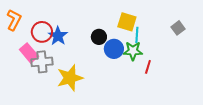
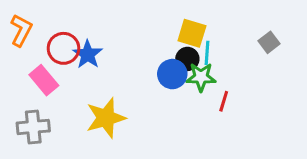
black circle: (99, 37) -> (187, 59), moved
gray cross: (42, 62) -> (33, 127), moved

